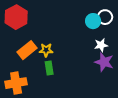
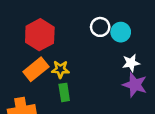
red hexagon: (16, 17) -> (40, 35), moved
white circle: (105, 17) -> (100, 27), moved

